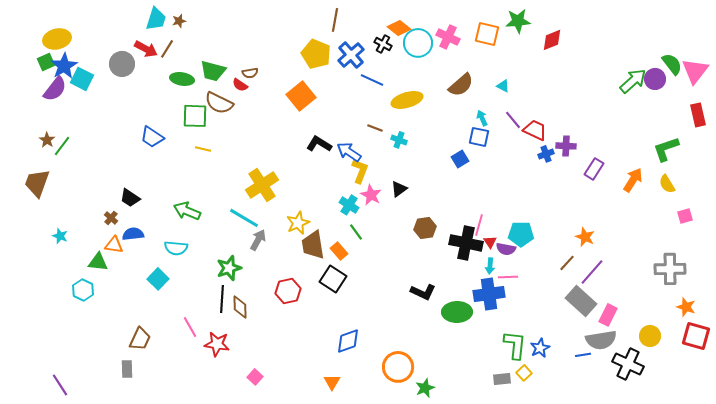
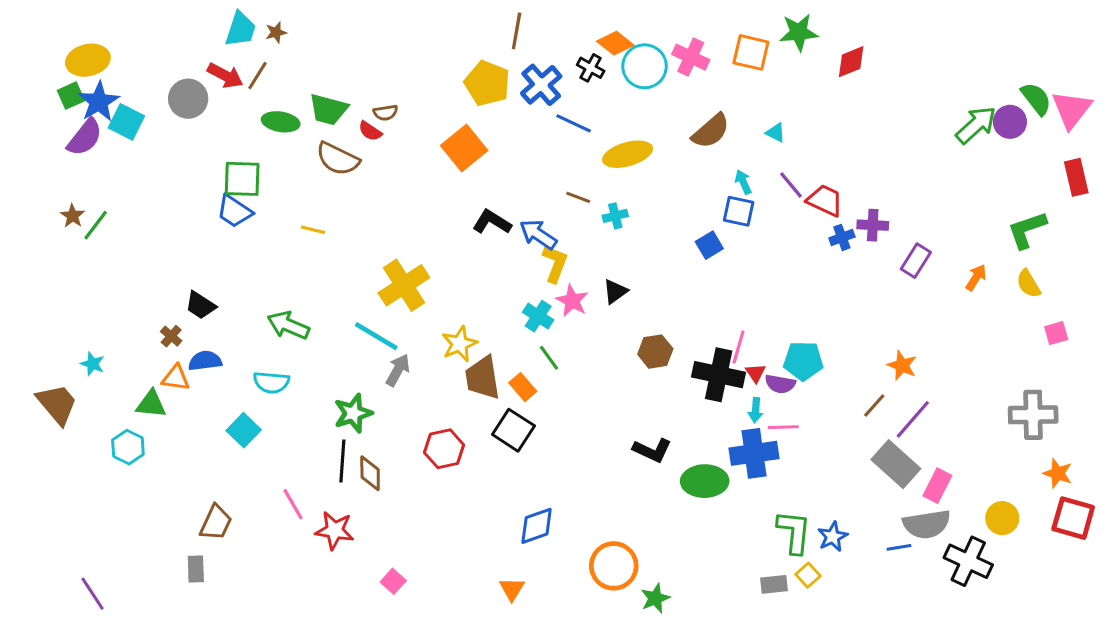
green square: (195, 116) -> (242, 179), moved
cyan cross: (399, 140) -> (615, 216), turned -35
orange arrow: (633, 180) -> (976, 278), size x0.7
brown trapezoid: (37, 183) -> (57, 404), moved, turned 120

